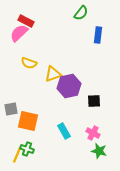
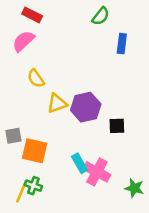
red rectangle: (26, 21) -> (32, 15), moved
yellow semicircle: (29, 63) -> (36, 78), turned 35
yellow triangle: (53, 74) -> (57, 103), moved
pink cross: (93, 133) -> (97, 172), moved, size x1.5
green star: (99, 151) -> (134, 188), moved

